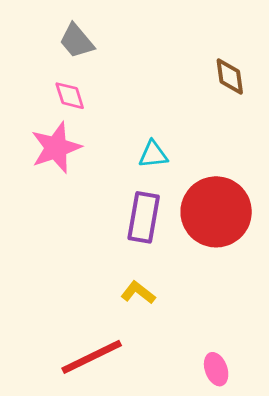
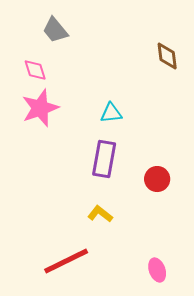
pink diamond: (70, 96) -> (35, 70), moved
red circle: (216, 212) -> (157, 179), moved, size x0.5

